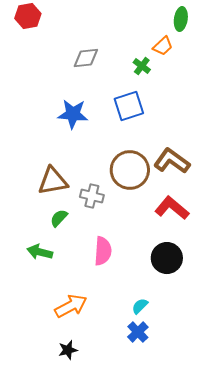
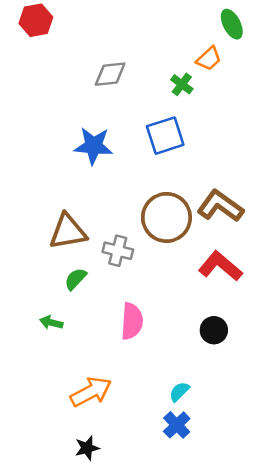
green ellipse: (181, 19) -> (232, 24), turned -35
green arrow: (40, 252) -> (51, 323), size x0.7
black circle: (167, 258) -> (214, 330), size x0.7

